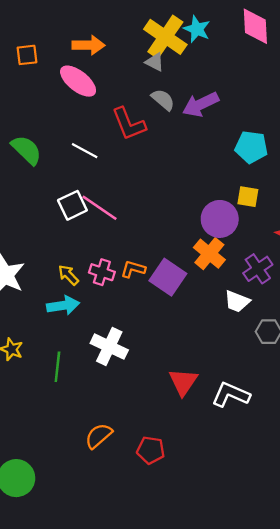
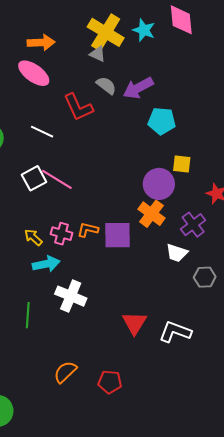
cyan star: (197, 29) -> (144, 30), moved
cyan pentagon: (251, 147) -> (162, 121), moved
purple square: (168, 277) -> (117, 235), turned -32
cyan arrow: (63, 305) -> (46, 264), moved

